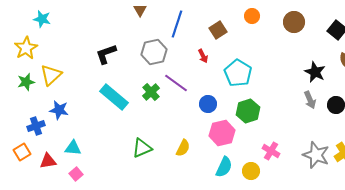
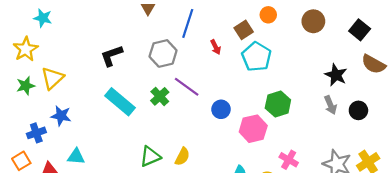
brown square: (218, 30) -> (244, 30), moved
red arrow: (203, 56) -> (216, 47), moved
cyan pentagon: (238, 73) -> (256, 57), moved
green hexagon: (248, 111) -> (278, 104), moved
pink hexagon: (222, 133) -> (253, 129), moved
yellow semicircle: (183, 148) -> (182, 157), moved

